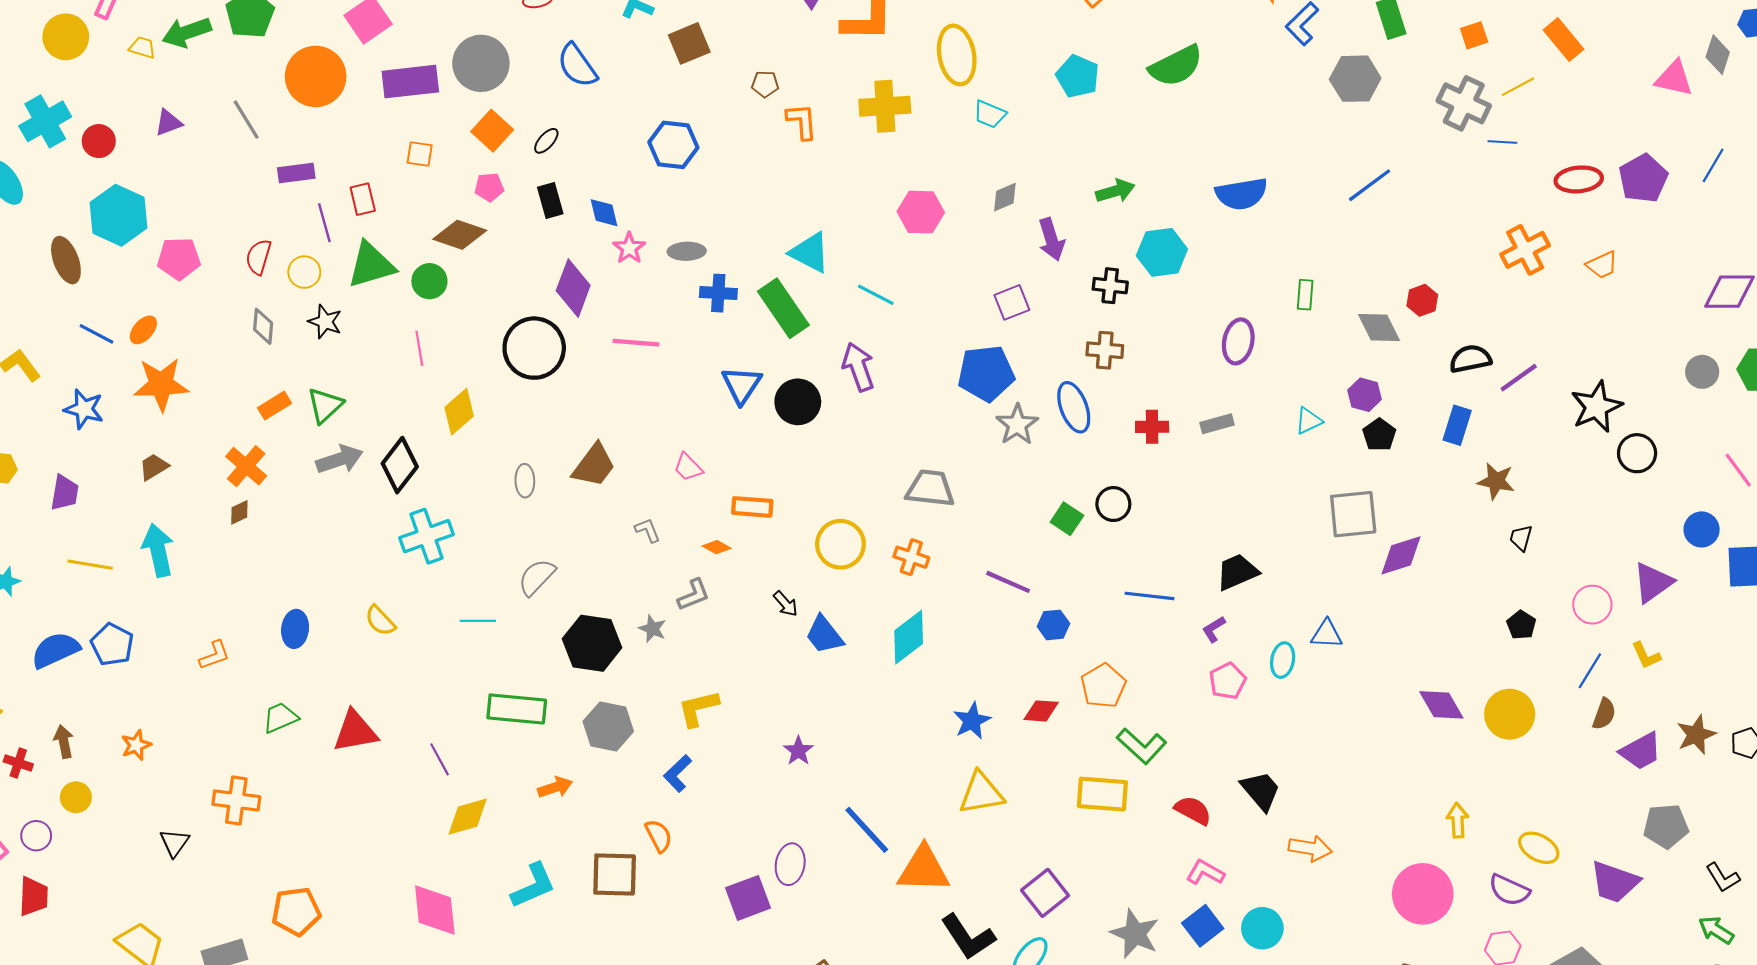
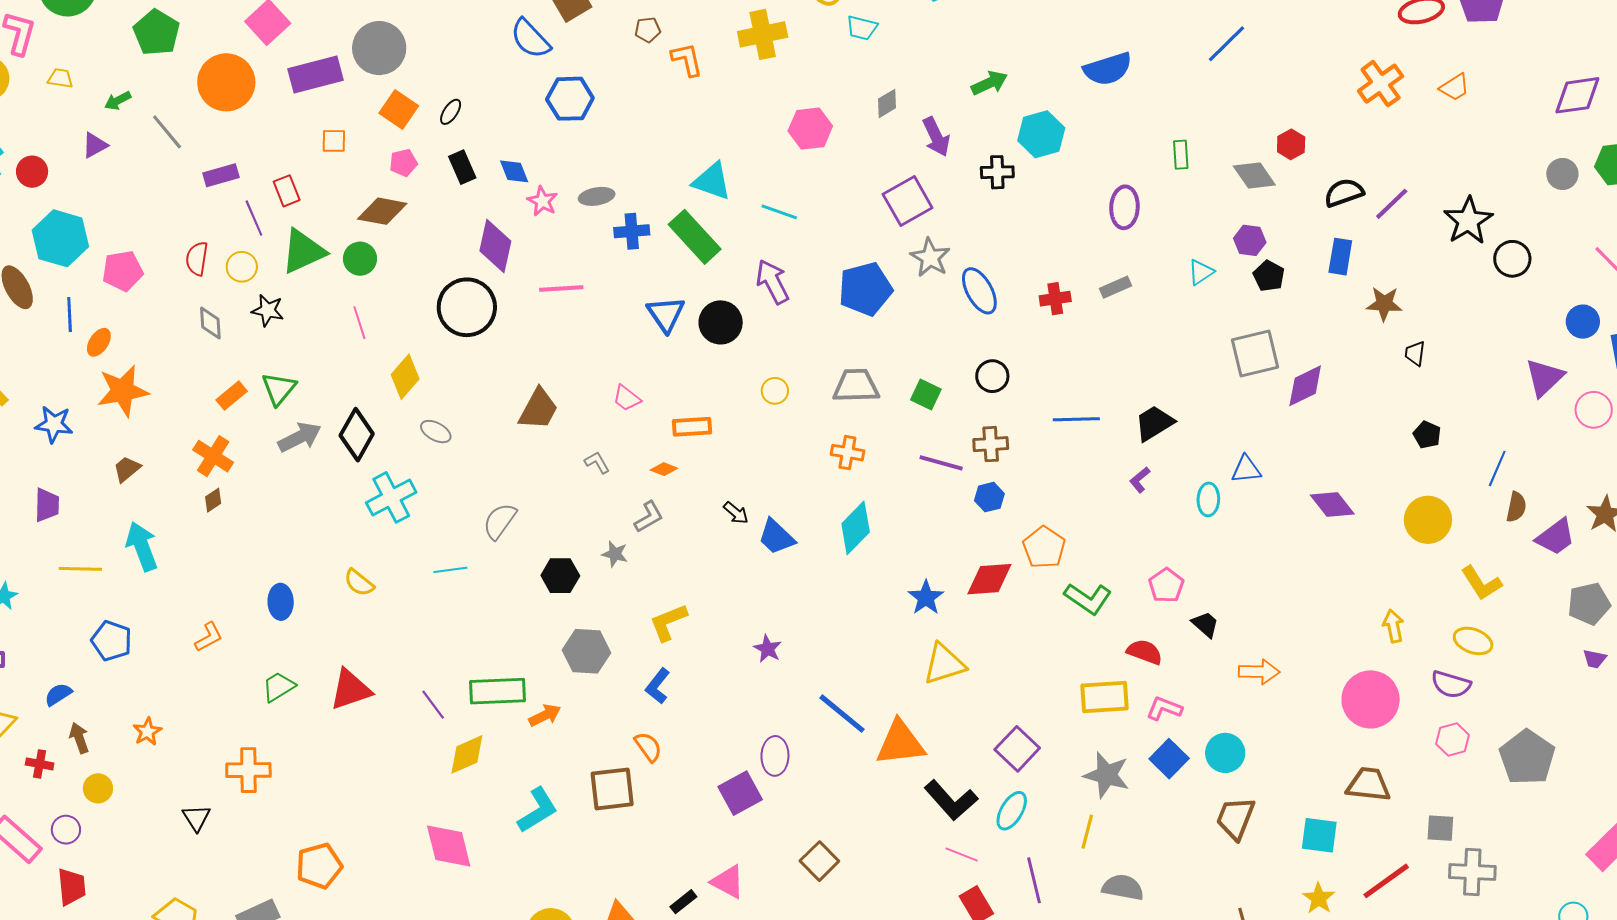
green arrow: (187, 32) -> (118, 101), moved, size x0.6
blue semicircle: (577, 66) -> (530, 39), moved
purple square: (1012, 302) -> (908, 201), size x1.4
blue line: (97, 334) -> (70, 315), moved, turned 68
brown cross: (1105, 350) -> (991, 444), moved
blue pentagon: (986, 373) -> (865, 289), moved
gray star: (1017, 425) -> (930, 258), moved
gray ellipse: (525, 481) -> (436, 432), moved, turned -52
black circle: (1113, 504) -> (992, 376), moved
green square: (1067, 519) -> (926, 395), moved
yellow circle: (840, 544) -> (775, 391), moved, size x0.6
blue line: (1150, 596) -> (1076, 419), moved
pink circle: (1592, 605) -> (1594, 410), moved
black hexagon: (592, 643) -> (560, 576), size x0.7
blue semicircle: (55, 650) -> (58, 694), moved, size x0.6
yellow L-shape: (1646, 655) -> (1481, 583), moved, size x1.4
pink pentagon: (1228, 681) -> (1166, 585), moved
purple diamond: (1441, 705) -> (1332, 504), moved
green rectangle: (517, 709) -> (497, 691), moved
red diamond: (1041, 711) -> (989, 579), size x1.4
black trapezoid: (1261, 791) -> (1205, 624), size x0.7
yellow rectangle: (1102, 794) -> (1105, 697), moved
purple trapezoid: (1615, 882) -> (1595, 659), moved, size x0.5

